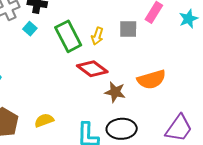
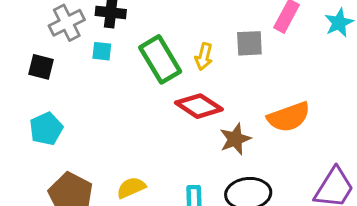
cyan square: (30, 29) -> (102, 51), turned -32
brown star: (115, 92) -> (235, 139), turned -30

